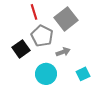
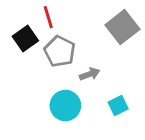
gray square: (66, 19) -> (122, 27), moved
black square: (21, 49) -> (25, 38), moved

